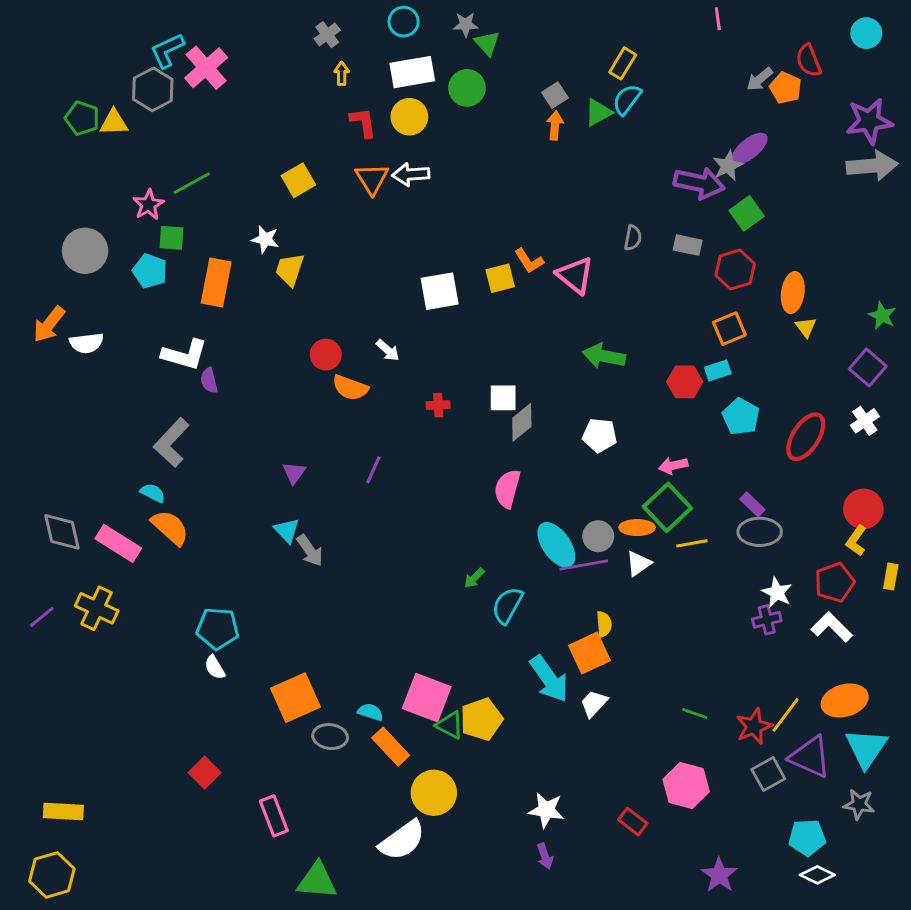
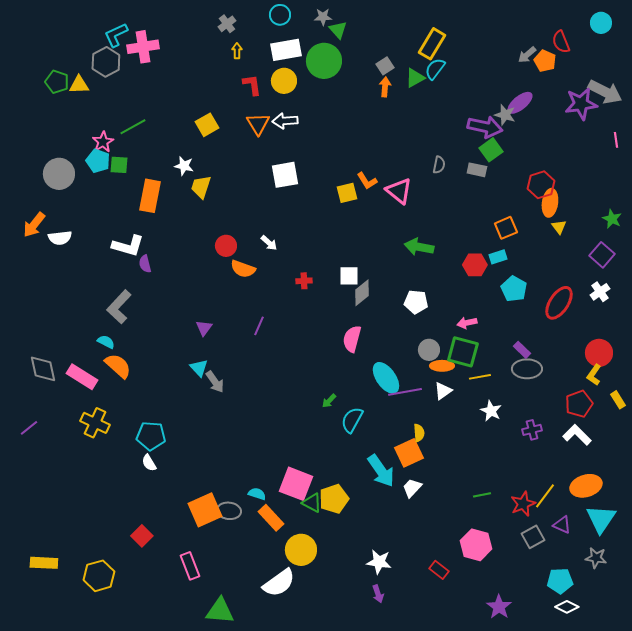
pink line: (718, 19) -> (616, 140), moved
yellow rectangle: (623, 63) -> (432, 44), size x1.4
pink cross: (206, 68) -> (143, 47), turned 32
green circle: (467, 88) -> (324, 61), size x1.4
purple star: (869, 121) -> (581, 104), moved
gray star: (728, 166) -> (505, 115), turned -30
gray arrow: (872, 166) -> (605, 92), moved, turned 32
green square: (747, 213) -> (491, 150), moved
red hexagon: (735, 270) -> (541, 185), moved
cyan pentagon: (150, 271) -> (98, 161), moved
white square: (440, 291) -> (285, 175), moved
green square: (667, 507) -> (463, 352), turned -32
gray circle: (598, 536) -> (429, 350), moved
yellow rectangle: (891, 577) -> (618, 400), turned -42
white star: (777, 592) -> (491, 411), moved
yellow cross: (97, 608) -> (95, 423), moved
orange square: (295, 698) -> (205, 510), moved
green line: (695, 713) -> (482, 495), turned -30
purple triangle: (810, 757) -> (562, 525), size x0.6
yellow hexagon: (52, 875) -> (99, 576), moved

